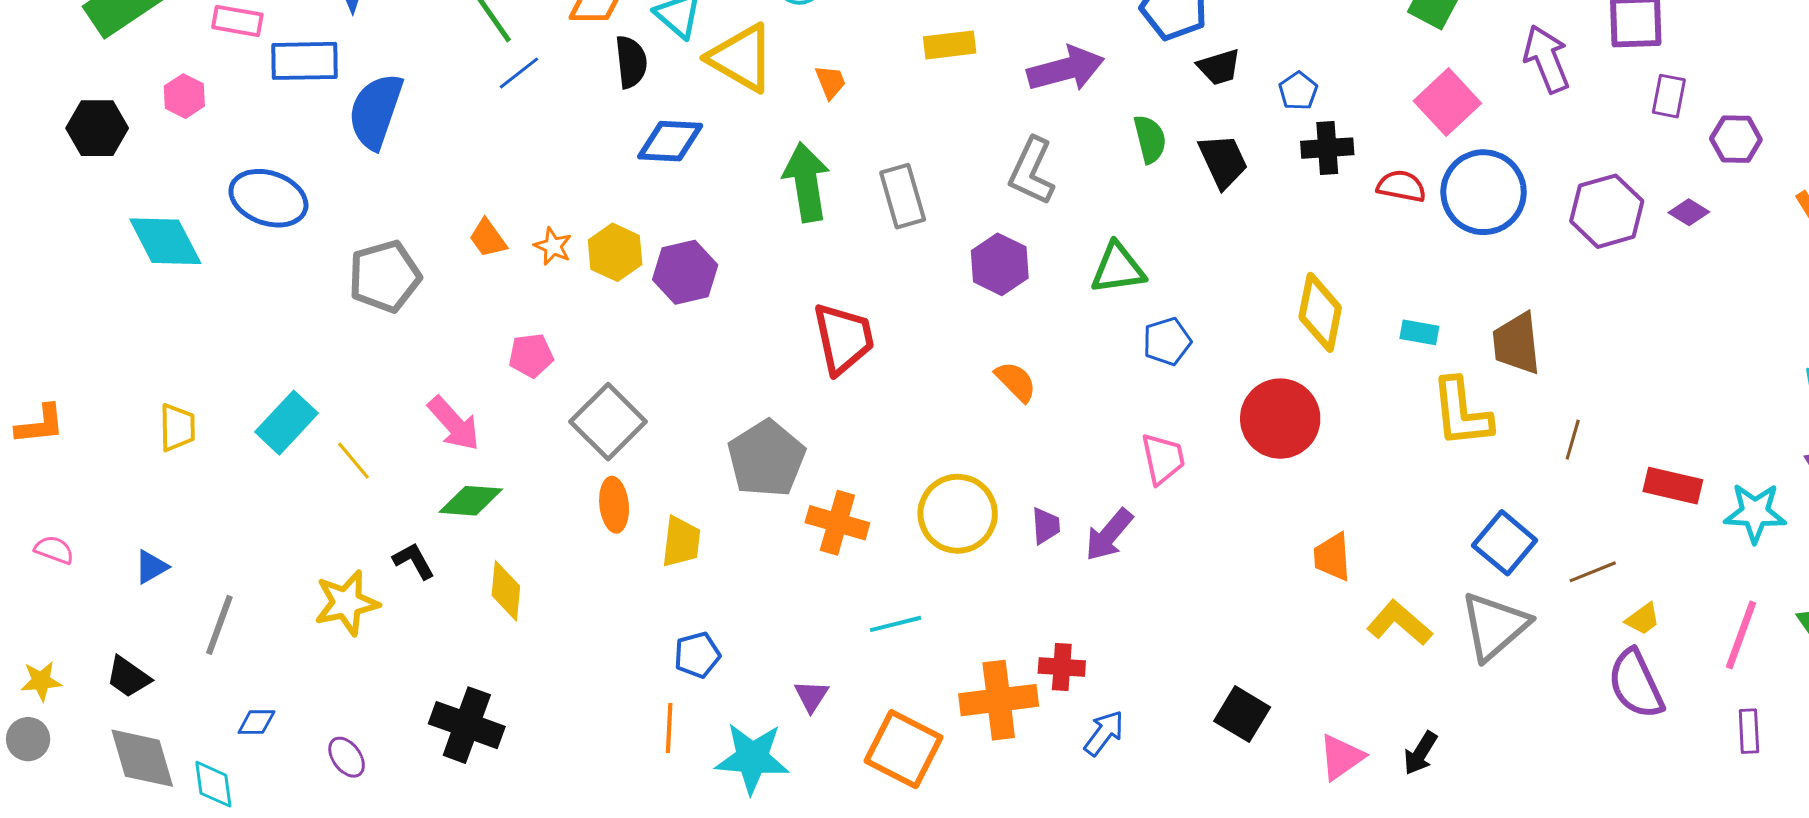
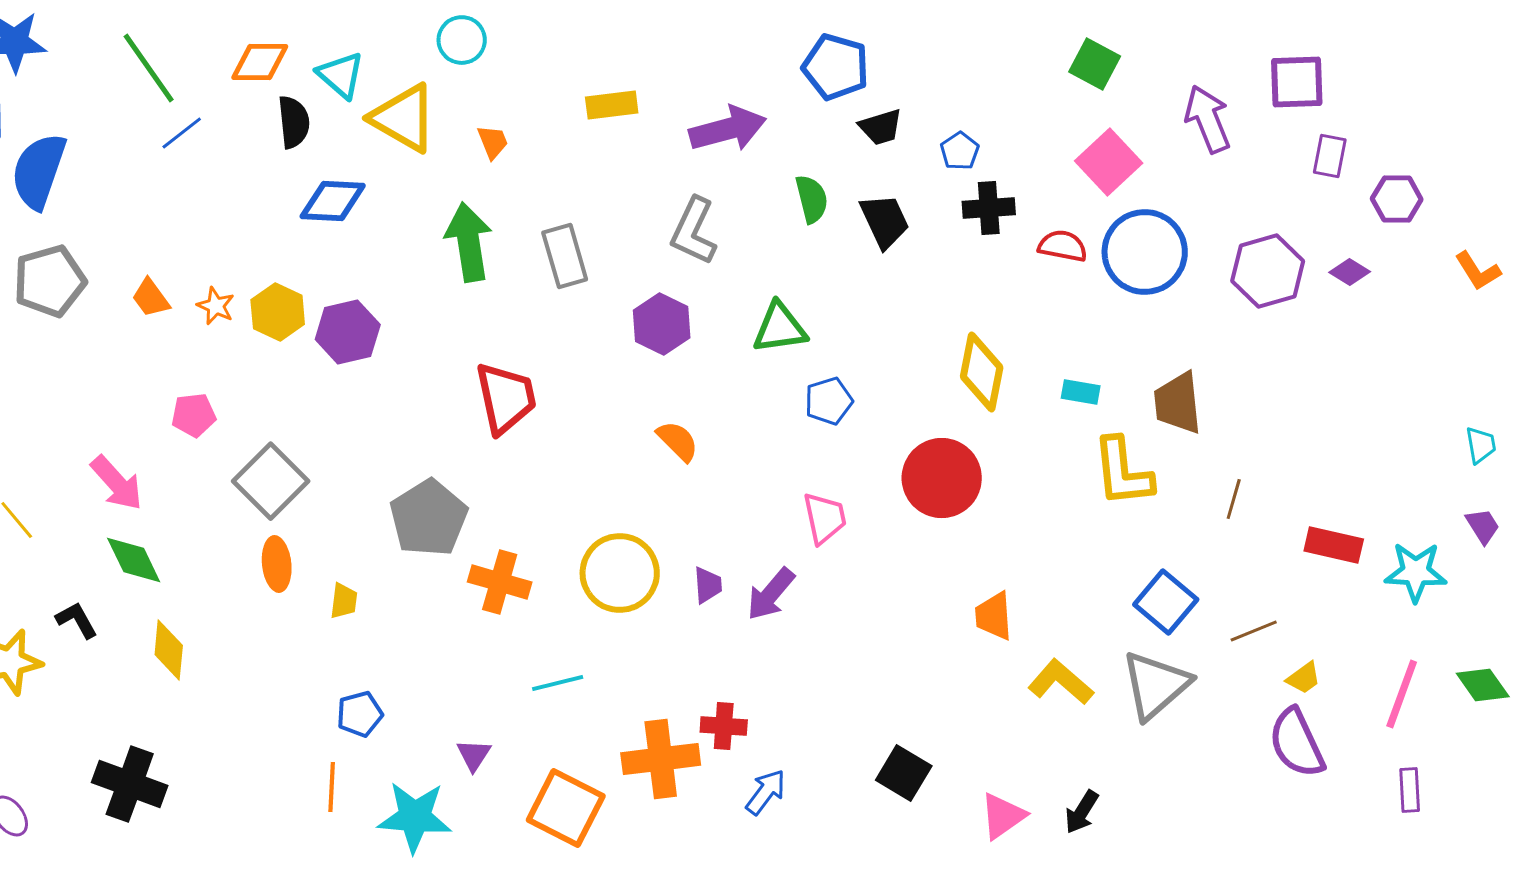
gray pentagon: (385, 276) -> (50, 281), moved
green diamond: (471, 501) -> (134, 560), turned 60
yellow trapezoid: (681, 542) -> (344, 601), size x0.7

